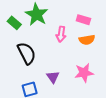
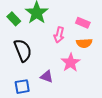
pink star: (84, 73) -> (71, 63), moved, turned -30
purple triangle: (53, 77) -> (47, 77), turned -40

